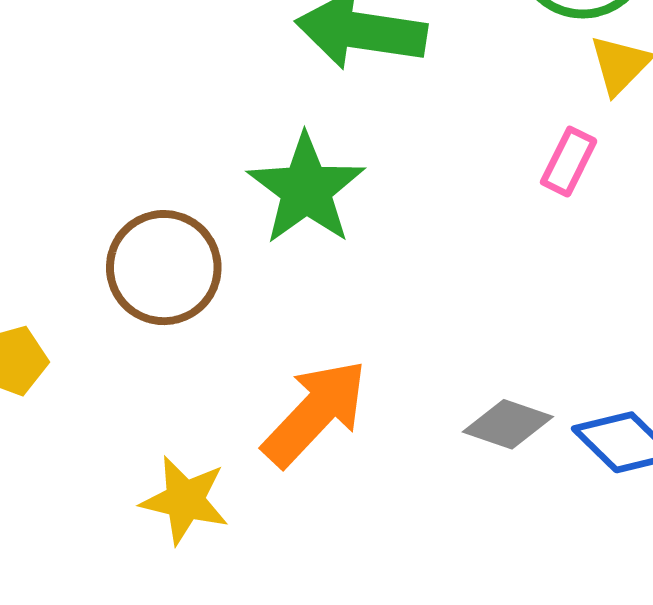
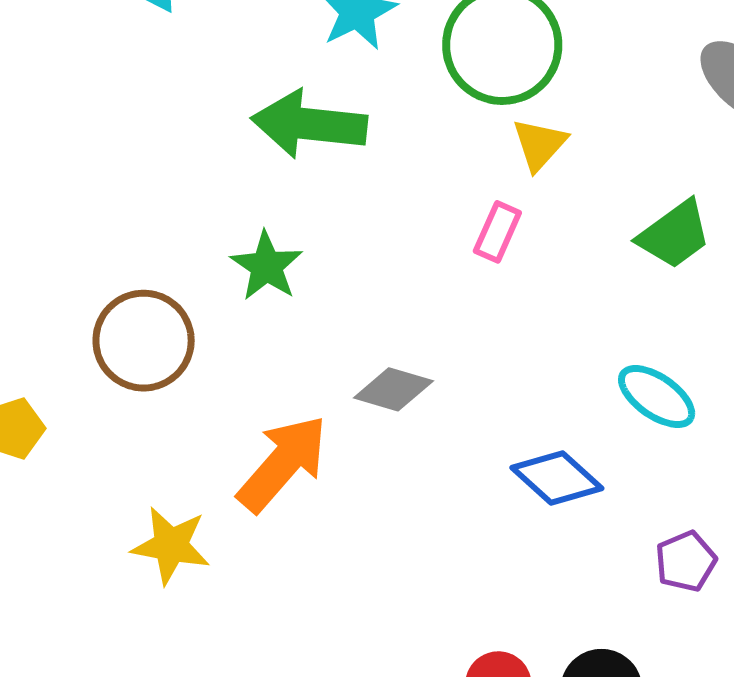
green star: (306, 189) -> (267, 266), size x0.7
gray diamond: (508, 424) -> (393, 389), moved

